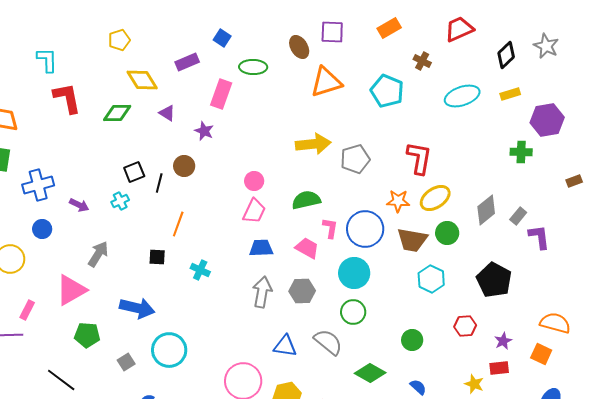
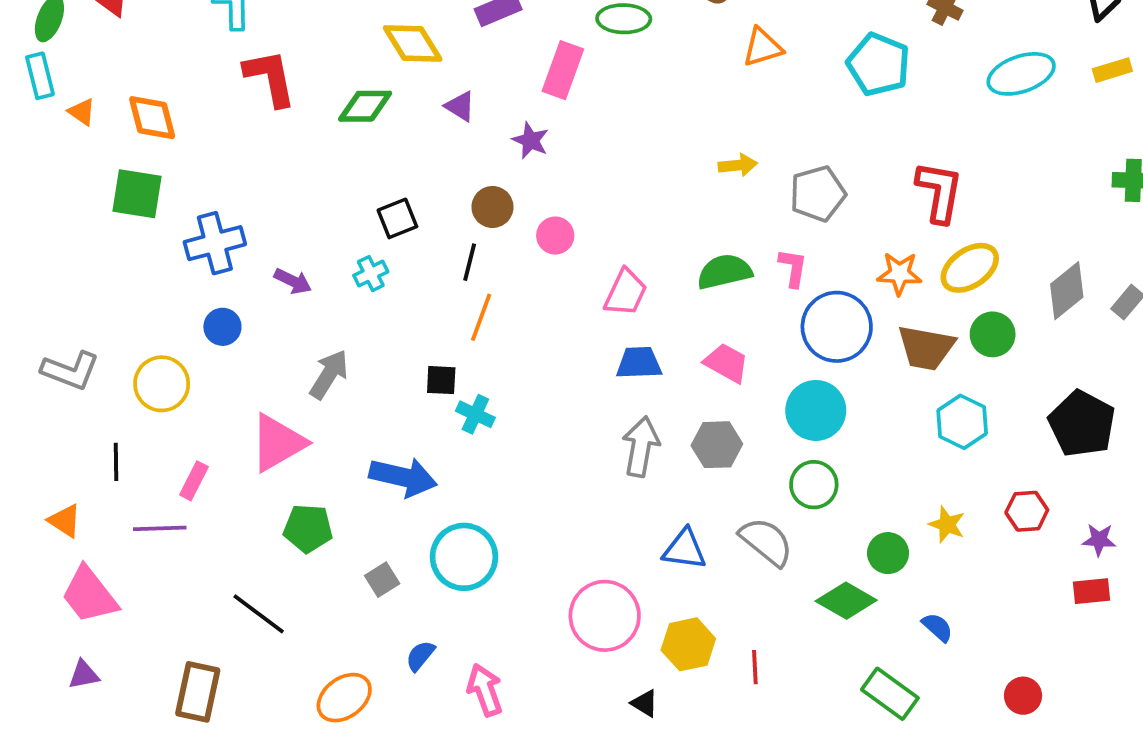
orange triangle: (326, 82) -> (763, 47), size x0.7
yellow arrow: (313, 144) -> (738, 165), size x0.6
pink circle: (254, 181) -> (555, 236), moved
black line: (159, 183) -> (470, 262), moved
pink L-shape: (330, 228) -> (793, 268), moved
cyan cross: (200, 270) -> (475, 414), moved
green circle: (412, 340) -> (888, 553), moved
purple star: (503, 341) -> (1099, 540), turned 30
yellow star: (474, 384) -> (947, 525), moved

